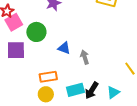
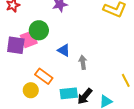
pink square: (14, 22) -> (29, 39), moved
orange rectangle: (48, 77) -> (44, 76), turned 36
yellow circle: (46, 94) -> (31, 90), moved

